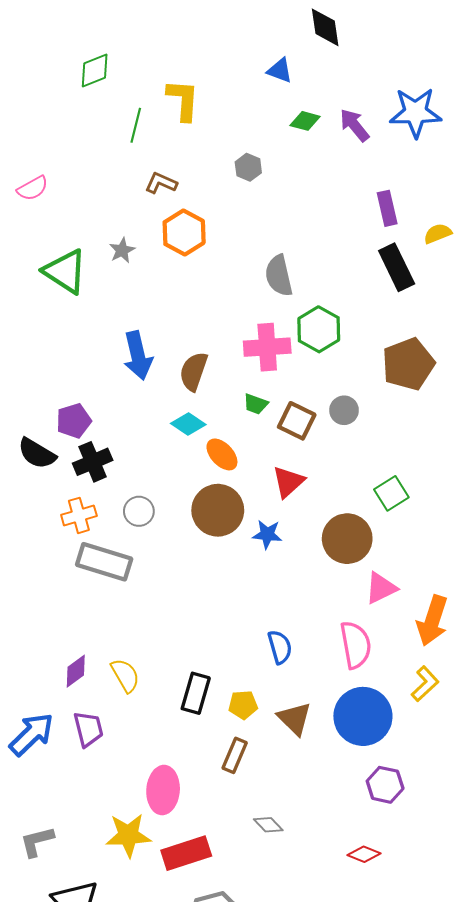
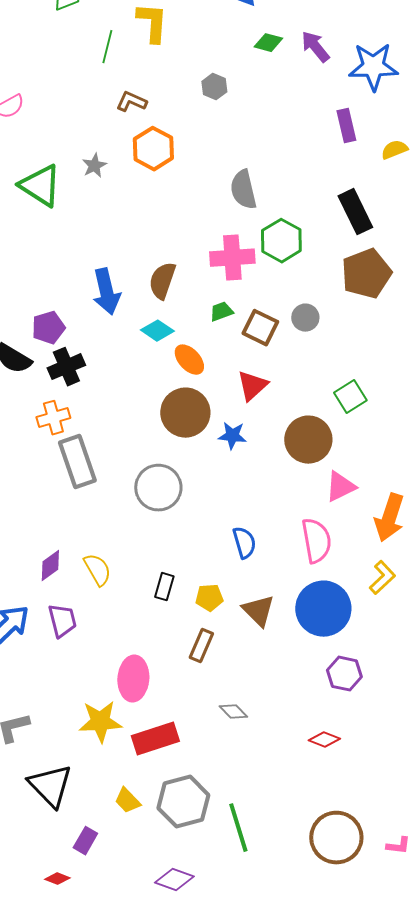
blue star: (416, 113) -> (373, 67), moved
black rectangle: (397, 267) -> (355, 212), moved
blue arrow: (138, 356) -> (106, 292), moved
green trapezoid: (256, 404) -> (221, 312), turned 140
gray circle: (139, 511) -> (158, 488), moved, size x1.6
gray rectangle: (104, 562) -> (77, 462), turned 54
black rectangle: (196, 693) -> (164, 587), size x0.7

